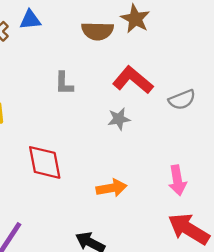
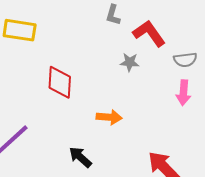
gray L-shape: (64, 83) -> (113, 15), moved
pink arrow: (177, 180) -> (183, 93), moved

